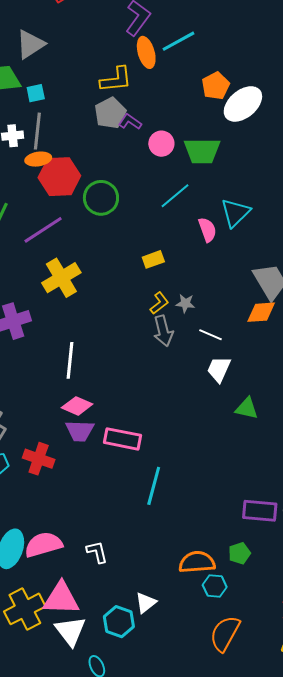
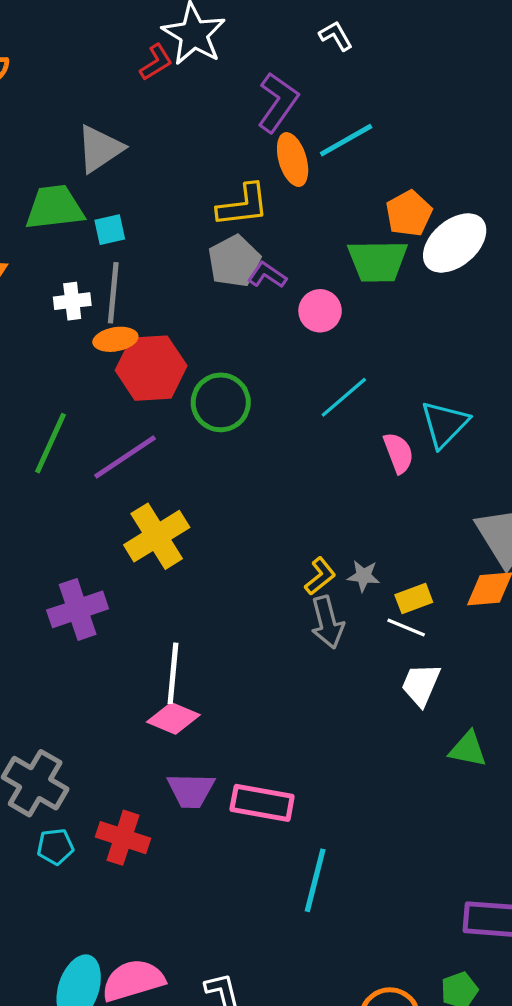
green trapezoid: (202, 151) -> (378, 261), moved
yellow rectangle: (153, 259) -> (414, 598), moved
pink diamond: (77, 406) -> (173, 718), moved

